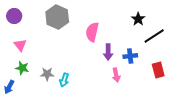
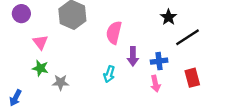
pink triangle: (20, 45) -> (40, 42), moved
green star: (22, 68) -> (40, 68), moved
pink arrow: (116, 75) -> (155, 84), moved
cyan arrow: (64, 80) -> (109, 74), moved

